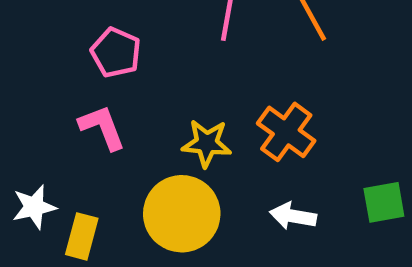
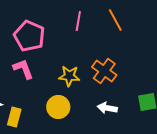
pink pentagon: (116, 52) -> (29, 36), size x1.4
yellow circle: (182, 214) -> (58, 107), size x0.7

